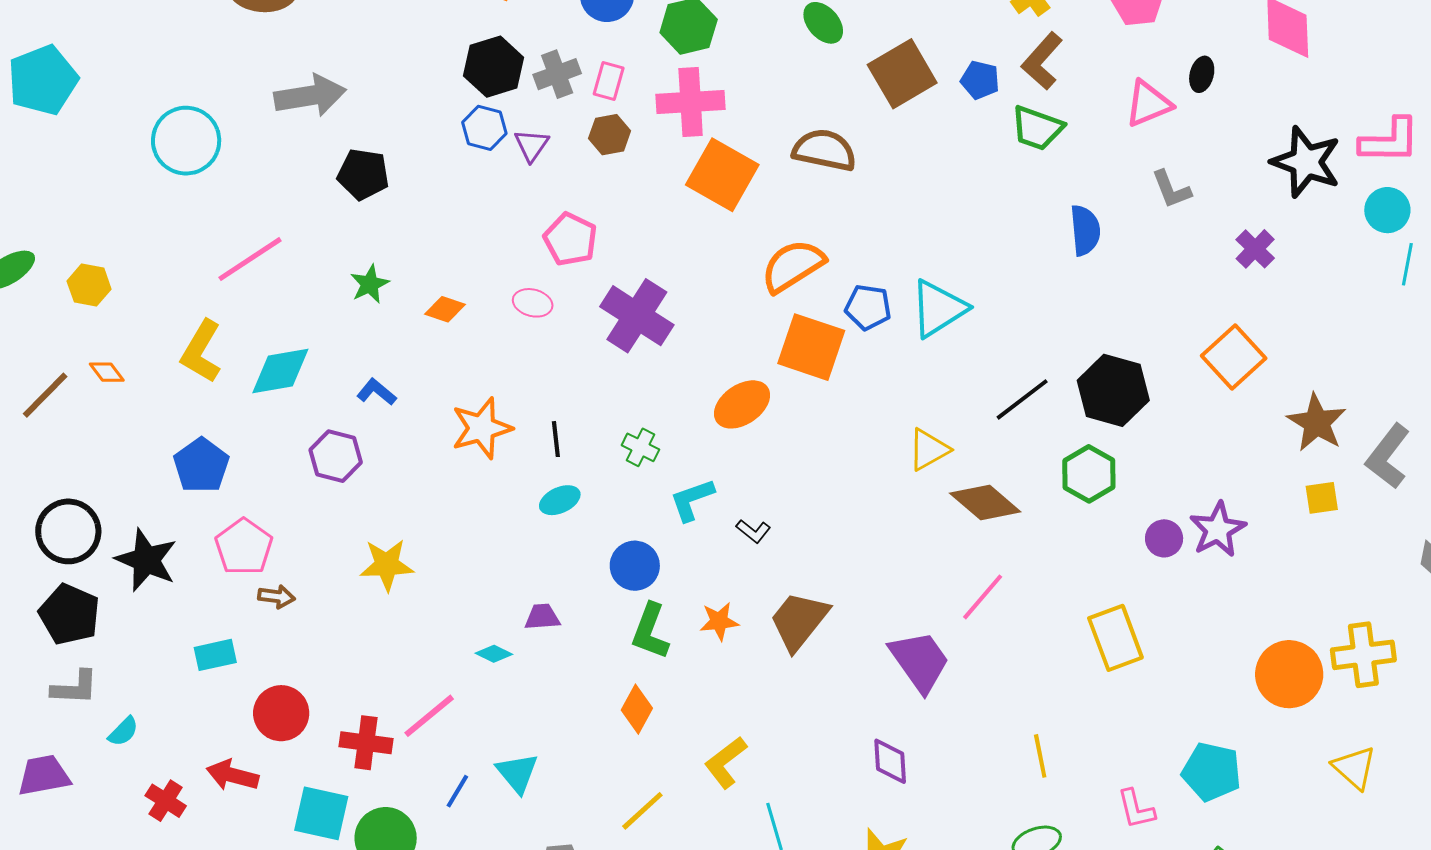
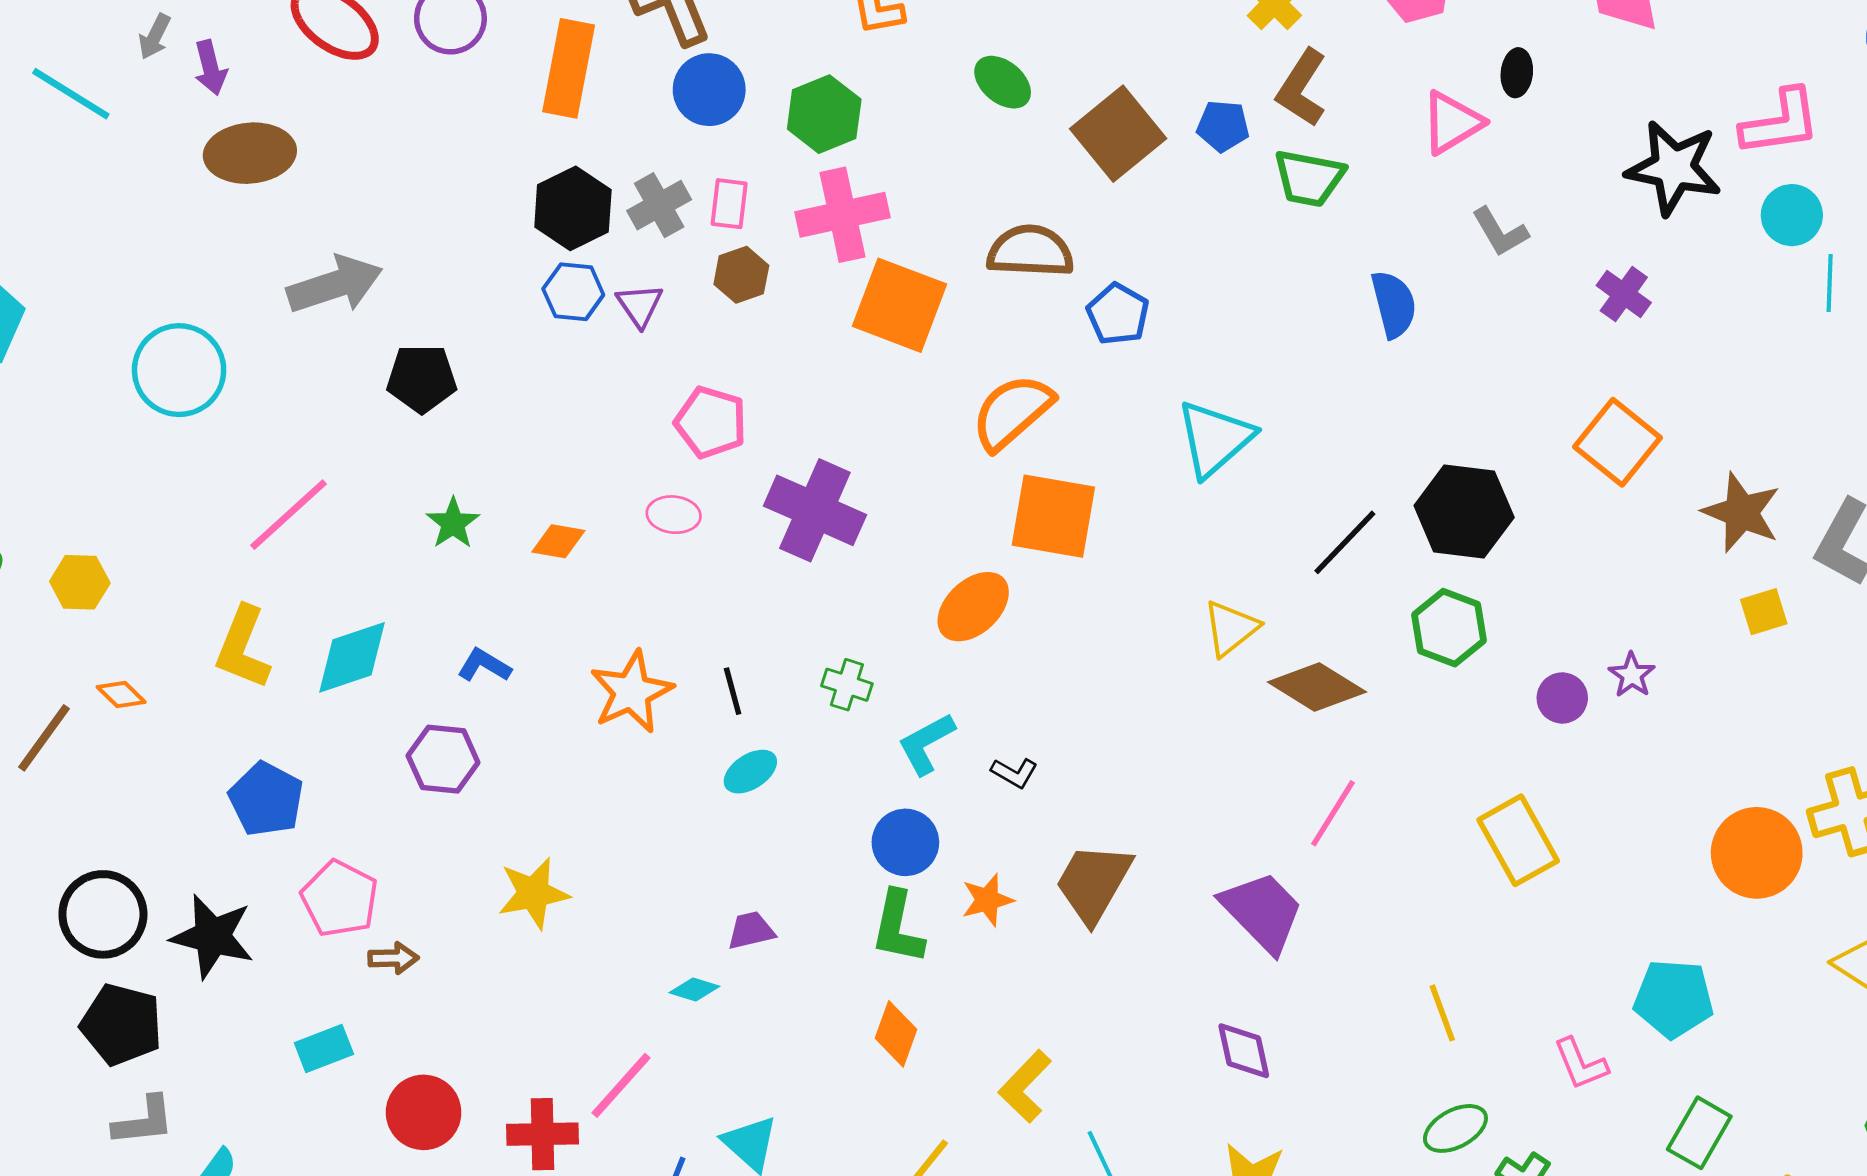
blue pentagon: (868, 307) -> (1118, 314), moved, turned 30
purple star: (1218, 529) -> (1632, 675), size x0.6
blue circle: (635, 566) -> (905, 842), moved

